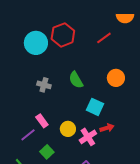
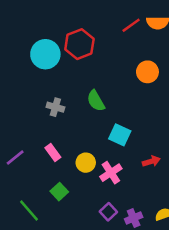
red line: (104, 38) -> (131, 25), moved
orange circle: (116, 78) -> (147, 72), moved
red arrow: (107, 128) -> (151, 161), moved
purple line: (28, 135) -> (15, 158), moved

